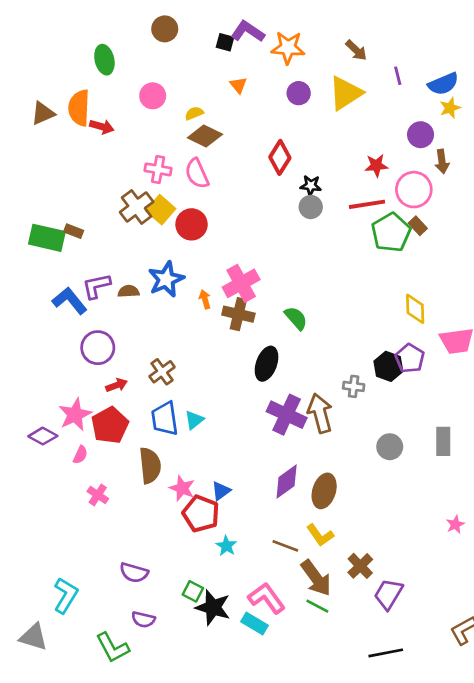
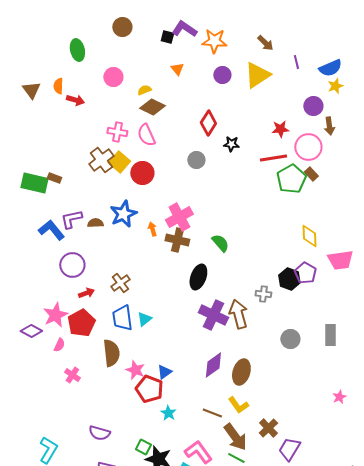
orange semicircle: (79, 108) -> (58, 86), size x0.6
brown triangle: (43, 113) -> (31, 90), turned -42
gray circle: (311, 207) -> (196, 160), moved

